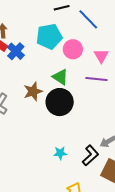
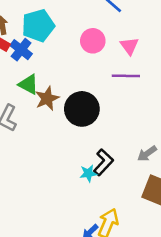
cyan pentagon: (49, 36) -> (38, 25), moved
green triangle: (60, 77) -> (28, 84), moved
black L-shape: (90, 155) -> (103, 162), moved

